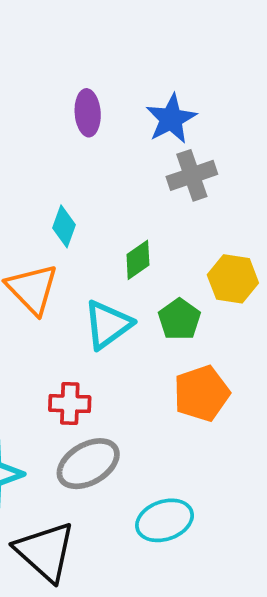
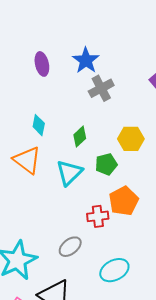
green pentagon: (179, 319) -> (106, 164), turned 30
red cross: (70, 404) -> (98, 216), moved
gray ellipse: (88, 464) -> (70, 247), size x0.7

